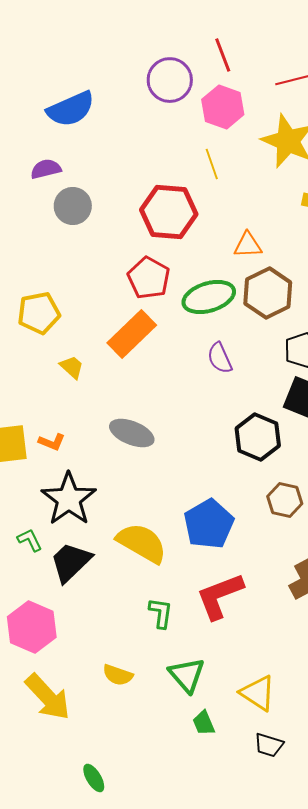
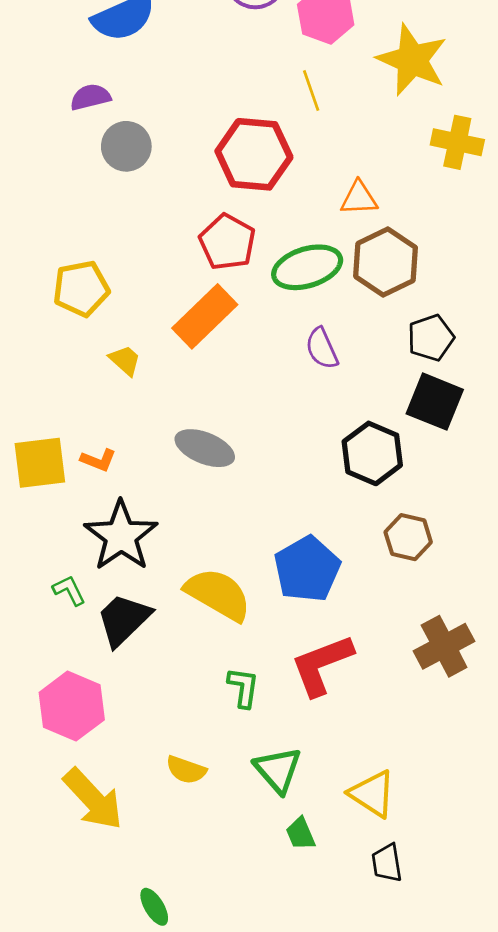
black trapezoid: (269, 745) -> (387, 863), turned 64

